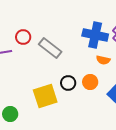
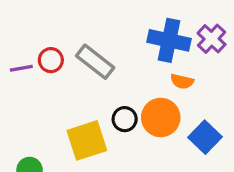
red circle: (23, 37) -> (51, 60), moved
orange circle: (90, 82) -> (161, 117), size x1.5

